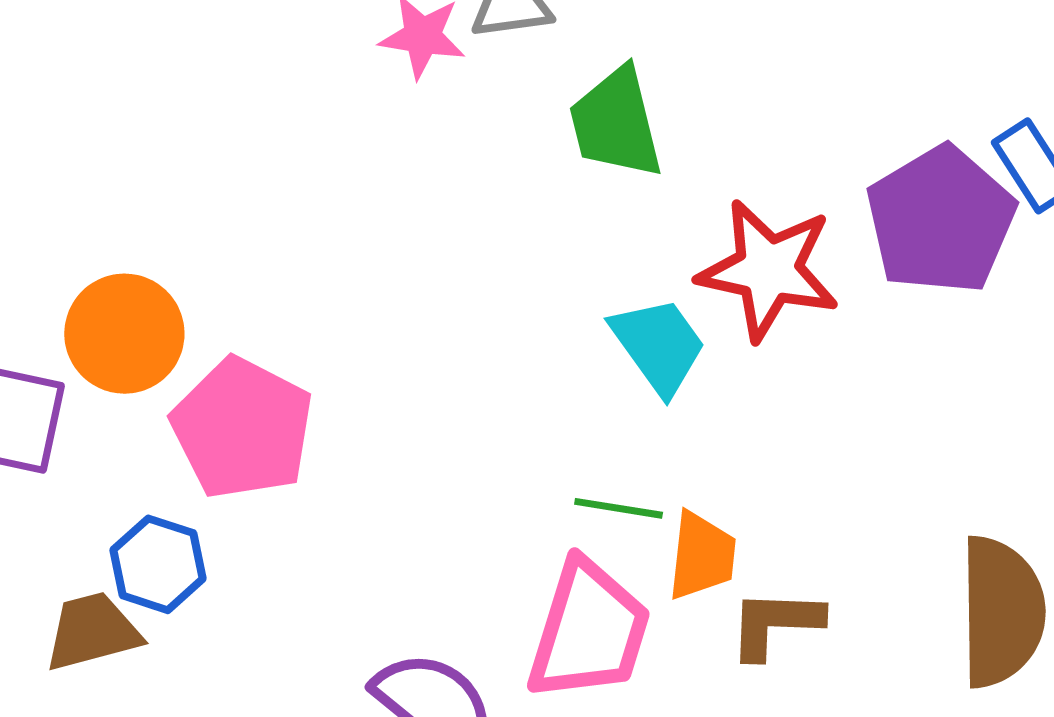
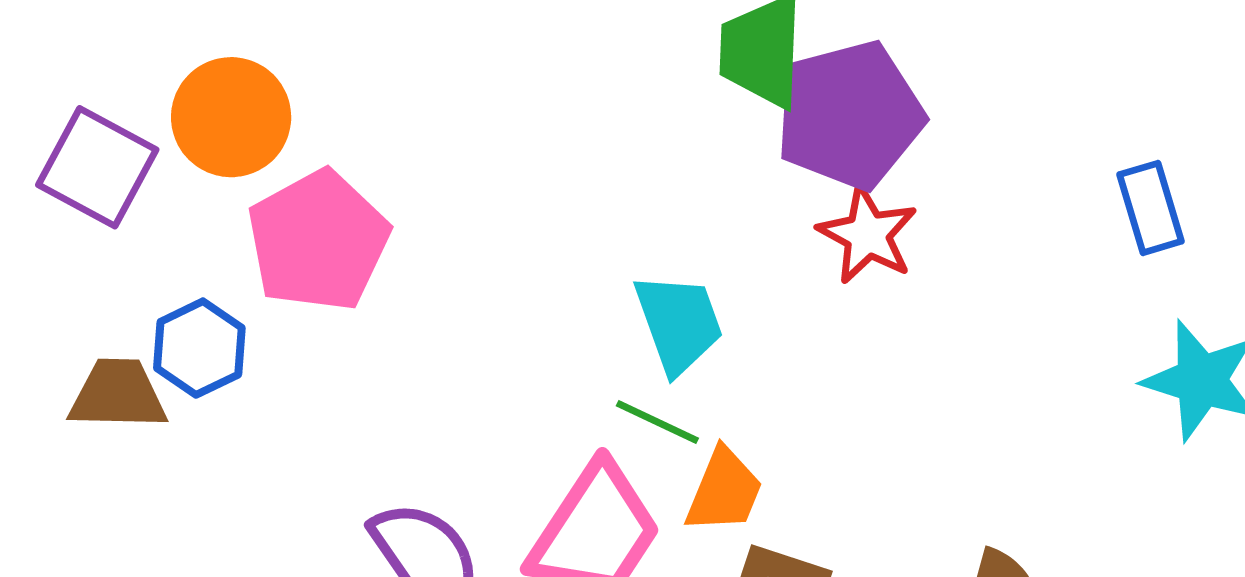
purple pentagon: (941, 220) -> (850, 115), moved
red star: (768, 270) -> (867, 235), size x0.7
cyan trapezoid: (659, 345) -> (679, 323), moved

